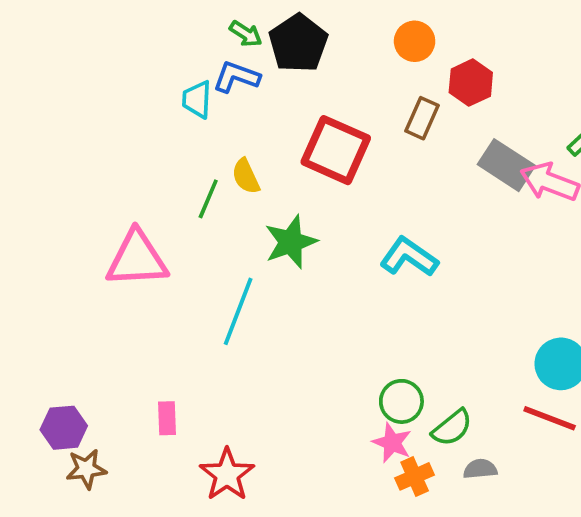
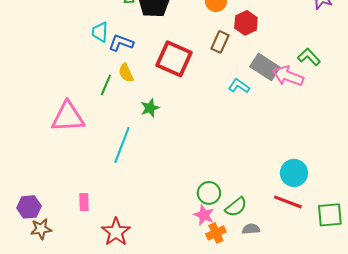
blue L-shape: (236, 77) -> (121, 43), moved
green star: (291, 242) -> (150, 108), size x0.7
cyan L-shape: (409, 257) -> (239, 86), moved, size x0.7

